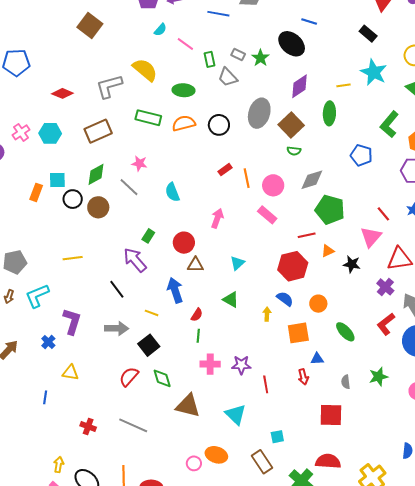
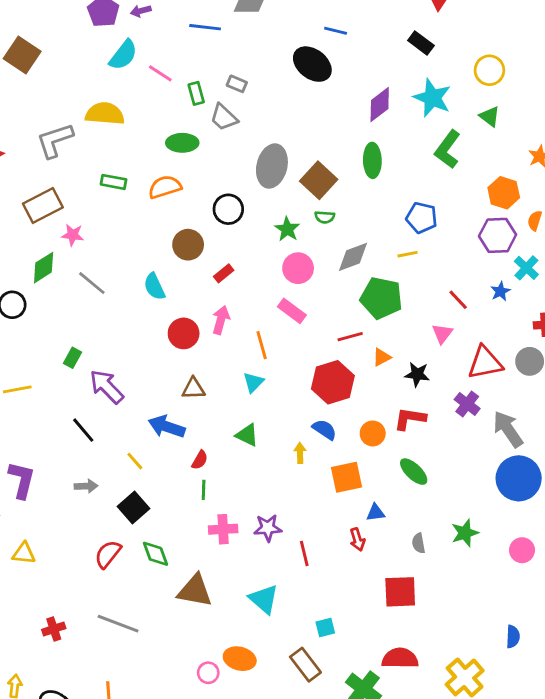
cyan semicircle: (160, 30) -> (123, 55), size x1.6
green star: (260, 58) -> (287, 229), moved
yellow semicircle: (145, 70) -> (105, 114), turned -32
yellow line: (344, 85) -> (407, 254), moved
purple diamond: (300, 86) -> (380, 105), moved
green ellipse: (184, 90) -> (182, 143), moved
green rectangle: (148, 118) -> (114, 182), size x0.7
green L-shape: (389, 124) -> (448, 149), moved
black circle: (219, 125) -> (228, 209), moved
pink star: (139, 163) -> (73, 235), moved
red rectangle: (225, 170) -> (224, 273), moved
orange line: (247, 178) -> (262, 345), moved
brown circle: (98, 207) -> (188, 245), moved
green rectangle: (148, 236) -> (73, 358), moved
pink triangle: (371, 237) -> (442, 334), size x0.7
red circle: (184, 243) -> (184, 333), moved
blue arrow: (175, 290) -> (167, 427), turned -50
yellow line: (152, 313) -> (135, 461), turned 32
red L-shape: (386, 324) -> (410, 419), moved, turned 50
gray arrow: (117, 328) -> (86, 486), size x0.7
red cross: (88, 427) -> (54, 629), turned -35

